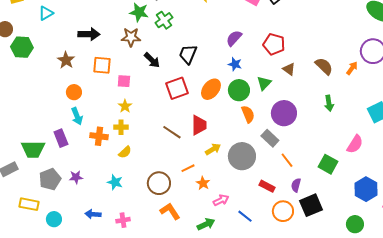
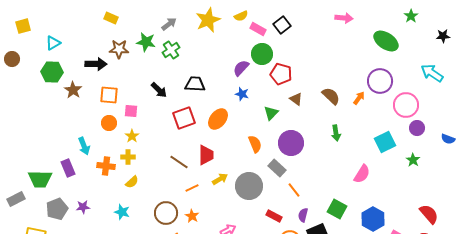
brown star: (131, 37) -> (119, 49), moved
green hexagon: (22, 47) -> (52, 72), moved
black trapezoid: (188, 54) -> (195, 84), turned 70
green circle: (239, 90) -> (262, 54), moved
orange circle: (74, 92) -> (109, 123), moved
green square: (328, 164) -> (337, 209), moved
orange line: (188, 168) -> (192, 188), moved
orange star: (203, 183) -> (192, 216), moved

